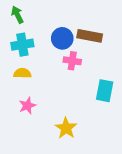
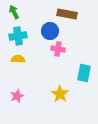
brown rectangle: (90, 36) -> (67, 14), moved
pink star: (27, 106) -> (17, 96), moved
yellow star: (66, 128) -> (60, 94), moved

